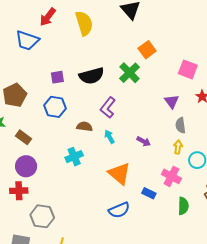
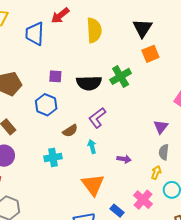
blue trapezoid: (27, 41) -> (35, 34), turned 60
orange square: (147, 50) -> (150, 54), moved
green cross: (130, 73) -> (121, 76), moved
brown semicircle: (84, 127) -> (70, 131), turned 126
purple arrow: (144, 141) -> (124, 159), turned -32

